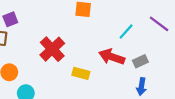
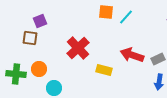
cyan line: (126, 31) -> (126, 17), moved

